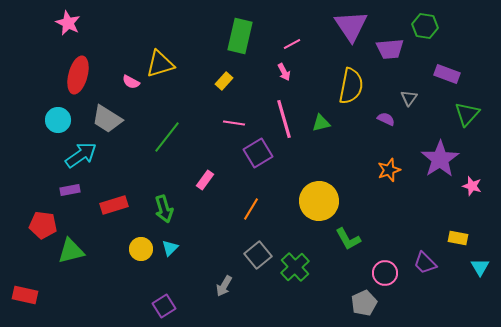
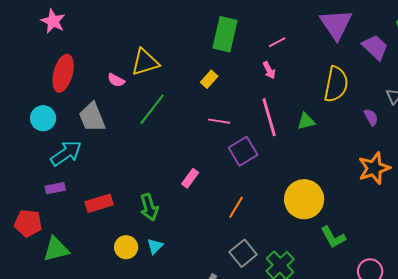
purple trapezoid: (390, 49) -> (375, 47), turned -132
gray trapezoid: (107, 119) -> (92, 117), turned 36
purple semicircle: (386, 119) -> (371, 117), turned 36
green line: (167, 137) -> (152, 109), moved
orange star: (389, 170) -> (374, 168), size x1.4

